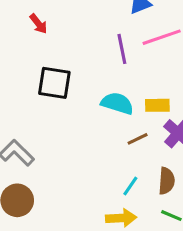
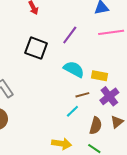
purple line: (122, 49) -> (70, 35), moved, turned 36
cyan line: (130, 186) -> (72, 111), moved

